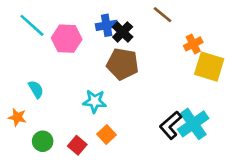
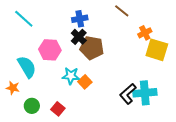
black cross: (123, 32) -> (79, 37), moved
pink hexagon: (67, 39) -> (50, 50), moved
cyan semicircle: (36, 89) -> (27, 67), size x1.6
cyan cross: (193, 124) -> (145, 93), turned 30
orange square: (107, 135) -> (85, 82), moved

